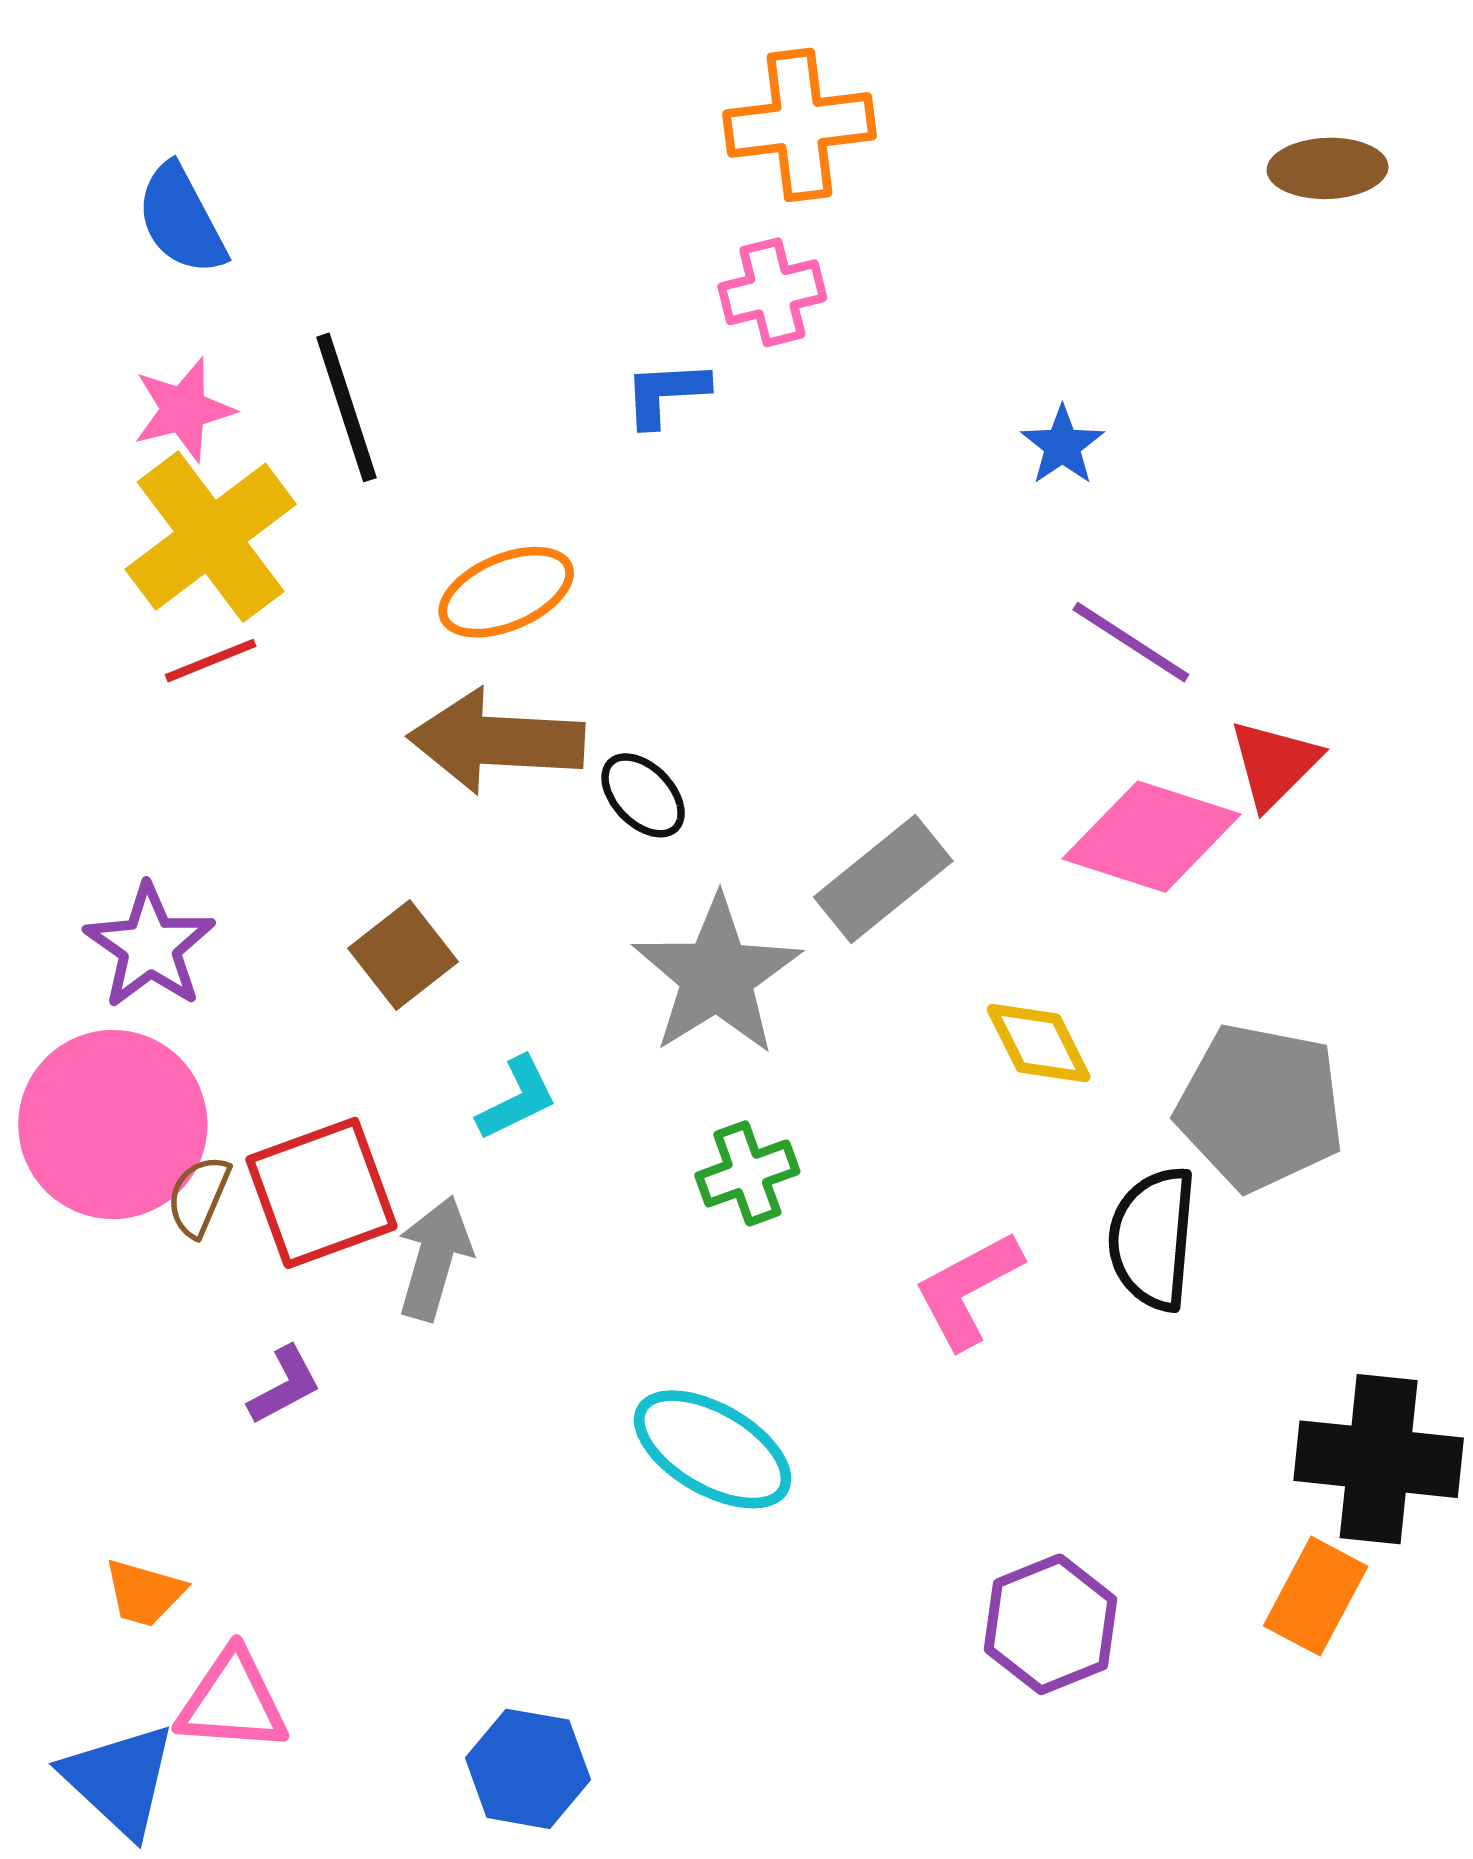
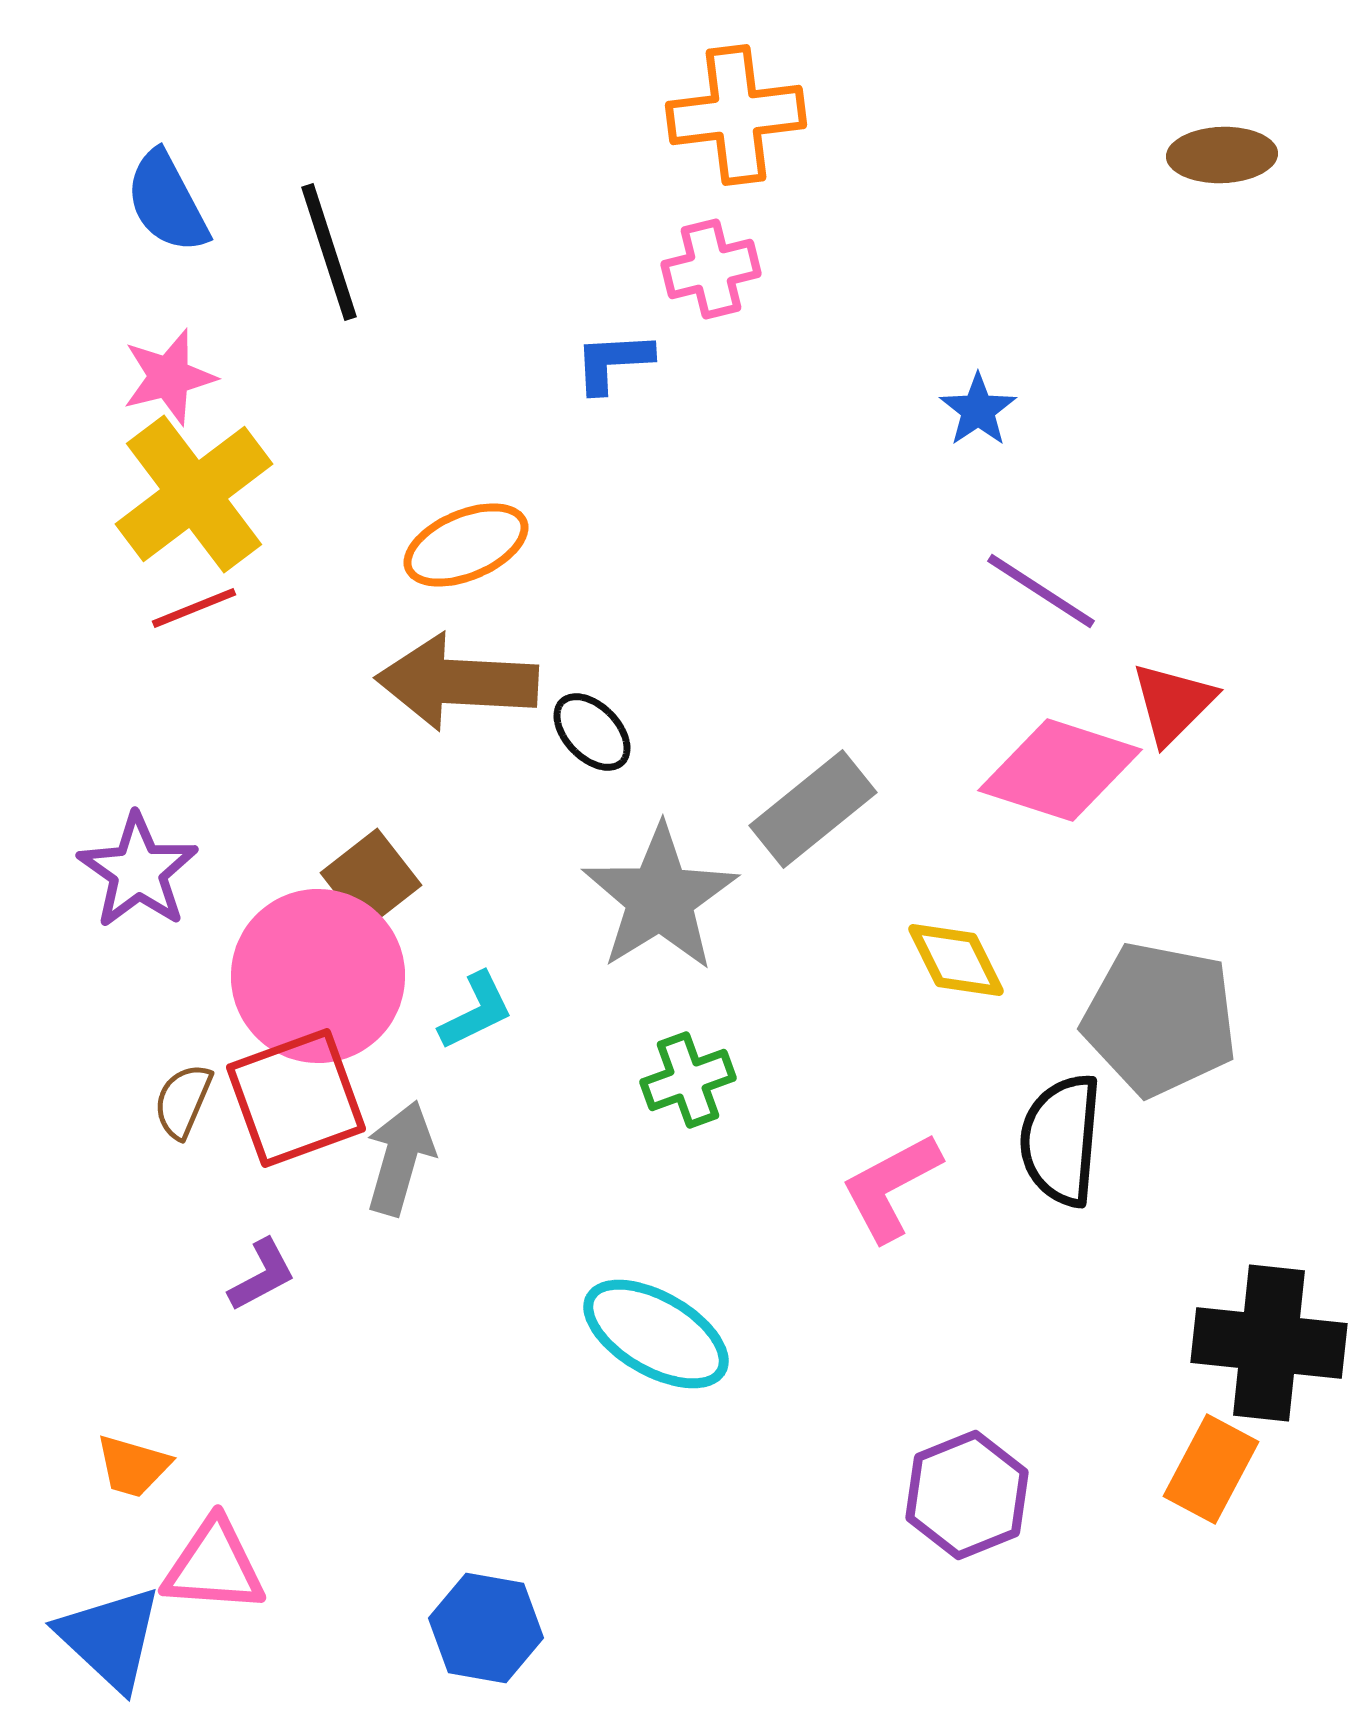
black line: (346, 407) -> (329, 252), moved
pink circle: (113, 1125) -> (318, 976), moved

